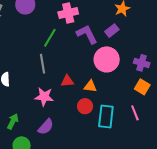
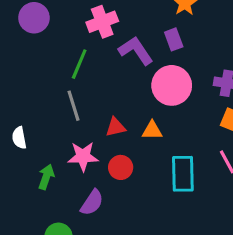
purple rectangle: (112, 31) -> (174, 39), turned -64
red circle: (85, 106) -> (121, 167), moved
green arrow: (13, 121) -> (46, 177), moved

